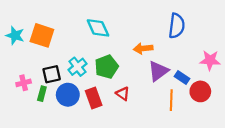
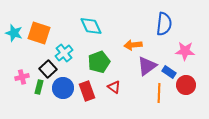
pink star: (210, 60) -> (185, 51), moved
cyan cross: (77, 67) -> (64, 53), moved
black square: (52, 74) -> (48, 69), turned -30

